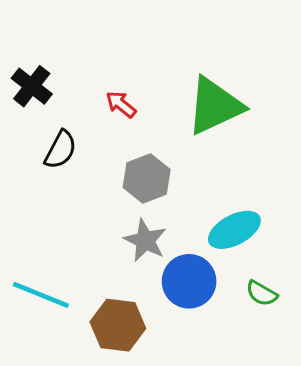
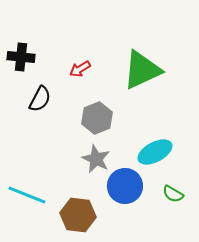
black cross: (32, 86) -> (21, 57), turned -32
red arrow: (121, 104) -> (80, 69), turned -70

